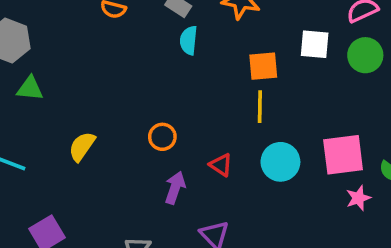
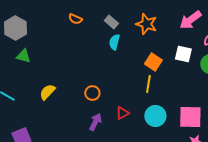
orange square: (263, 66) -> (153, 62), turned 30
red triangle: (221, 165) -> (122, 113), turned 48

